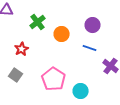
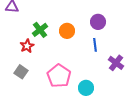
green cross: (38, 22) -> (40, 30), moved
blue line: (90, 48) -> (95, 45), turned 64

